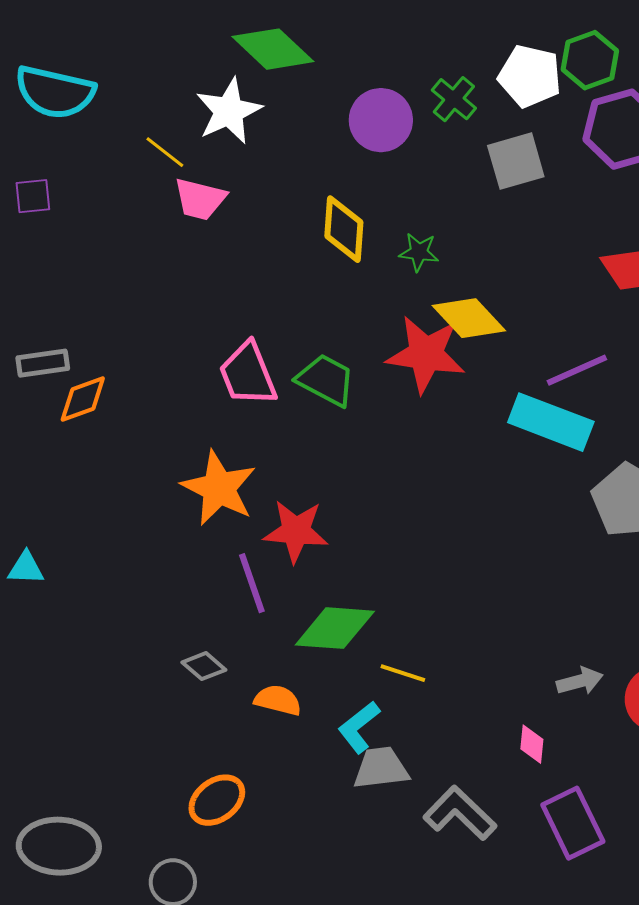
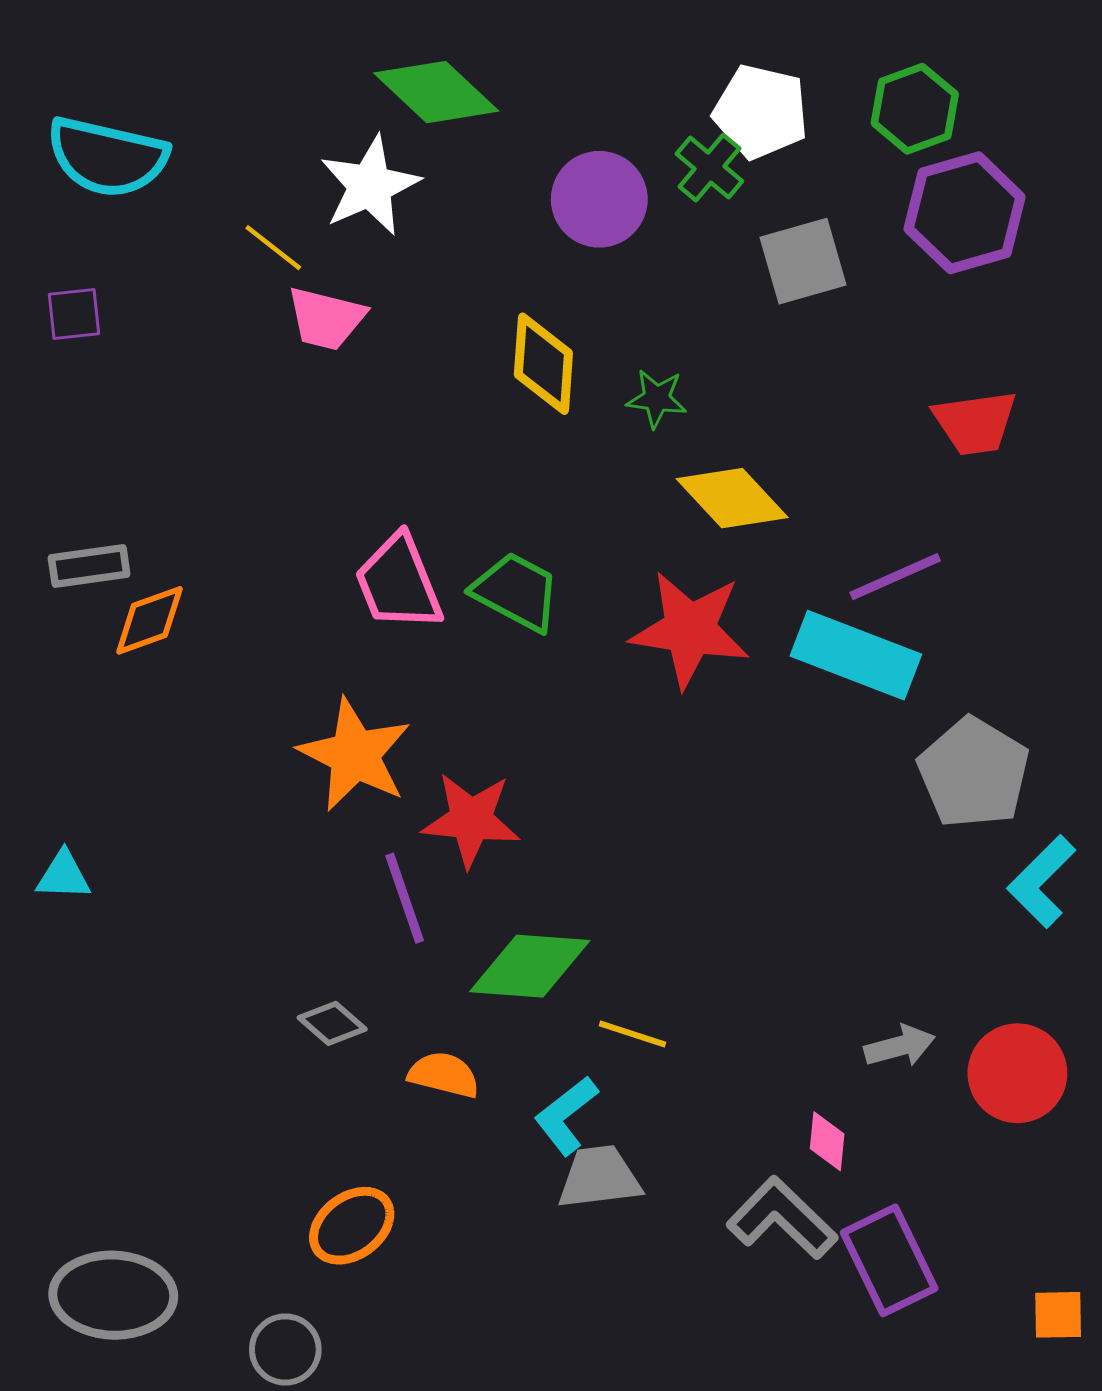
white pentagon: (530, 76) -> (761, 112), moved
red star: (426, 354) -> (690, 629), moved
gray L-shape: (460, 813) -> (782, 1218), moved

